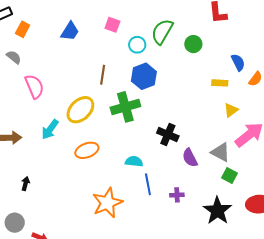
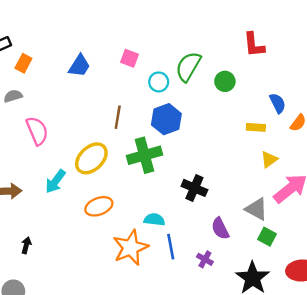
gray semicircle: (14, 57) -> (13, 96), turned -56
purple semicircle: (190, 158) -> (220, 229), moved
purple cross: (177, 195) -> (205, 259), turned 32
orange star: (107, 203) -> (131, 248), moved

